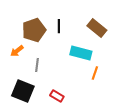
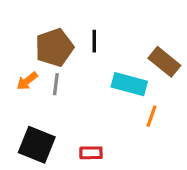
brown rectangle: (97, 28) -> (164, 62), moved
gray line: (37, 65) -> (56, 84), moved
red rectangle: (57, 96) -> (91, 153), turned -32

